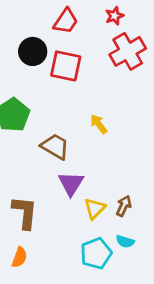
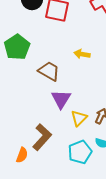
yellow arrow: (99, 124) -> (82, 54), turned -42
brown L-shape: (25, 212) -> (42, 137), moved, turned 36

